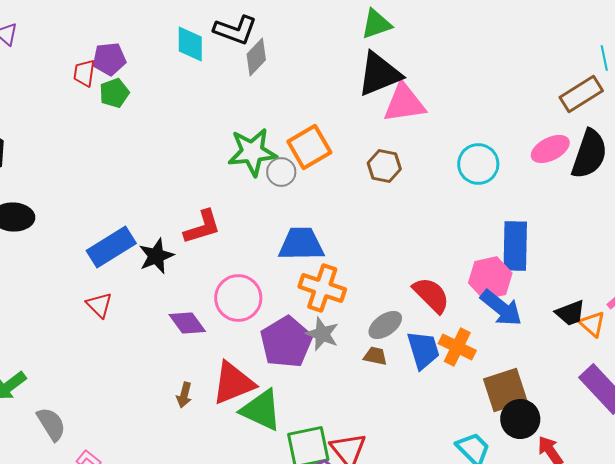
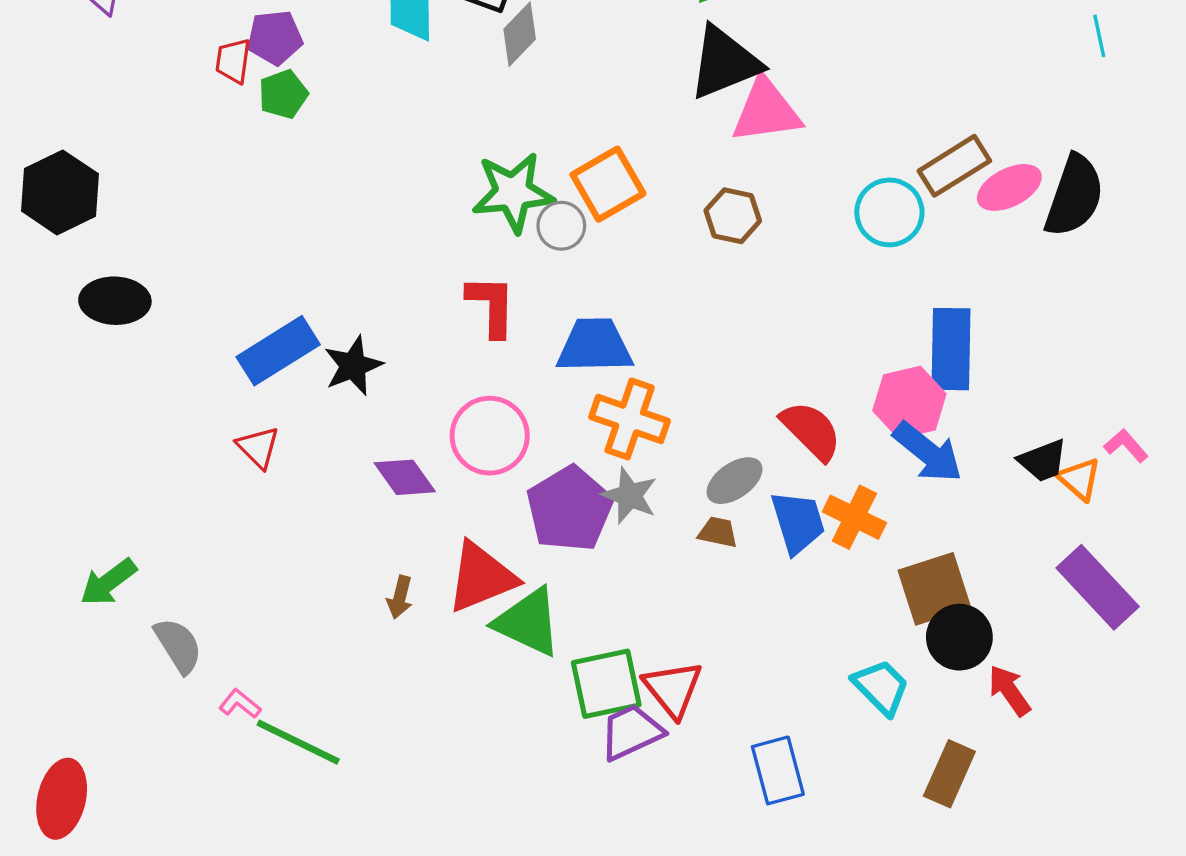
brown rectangle: (581, 94) -> (954, 166), moved
red L-shape: (202, 227) -> (491, 306), moved, turned -72

